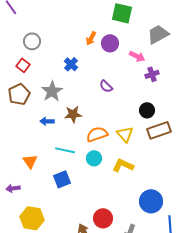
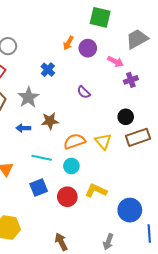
yellow L-shape: (123, 165) -> (96, 191), moved
red circle: (103, 218) -> (67, 197), moved

